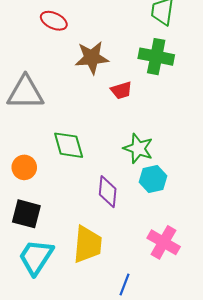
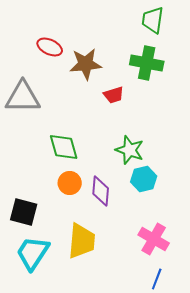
red ellipse: (54, 21) -> (50, 47), moved
orange circle: (24, 167) -> (70, 183), moved
blue line: (125, 285) -> (157, 279), moved

